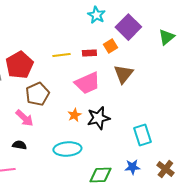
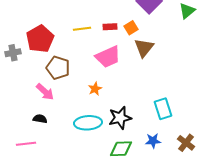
orange square: (110, 46) -> (131, 28), moved
brown pentagon: (37, 94) -> (58, 68), turned -30
black star: (98, 118) -> (120, 118), moved

